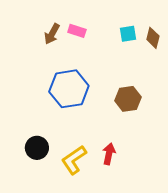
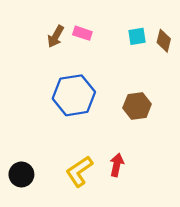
black circle: (37, 148) -> (21, 174), moved

